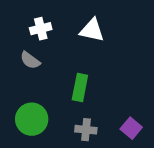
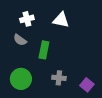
green rectangle: (80, 87) -> (44, 50), moved
gray cross: (86, 130) -> (59, 78), moved

